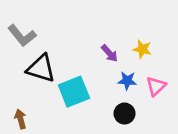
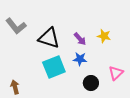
black triangle: (41, 68) -> (49, 38), moved
blue star: (127, 81) -> (80, 59), moved
pink triangle: (156, 86) -> (116, 73), moved

